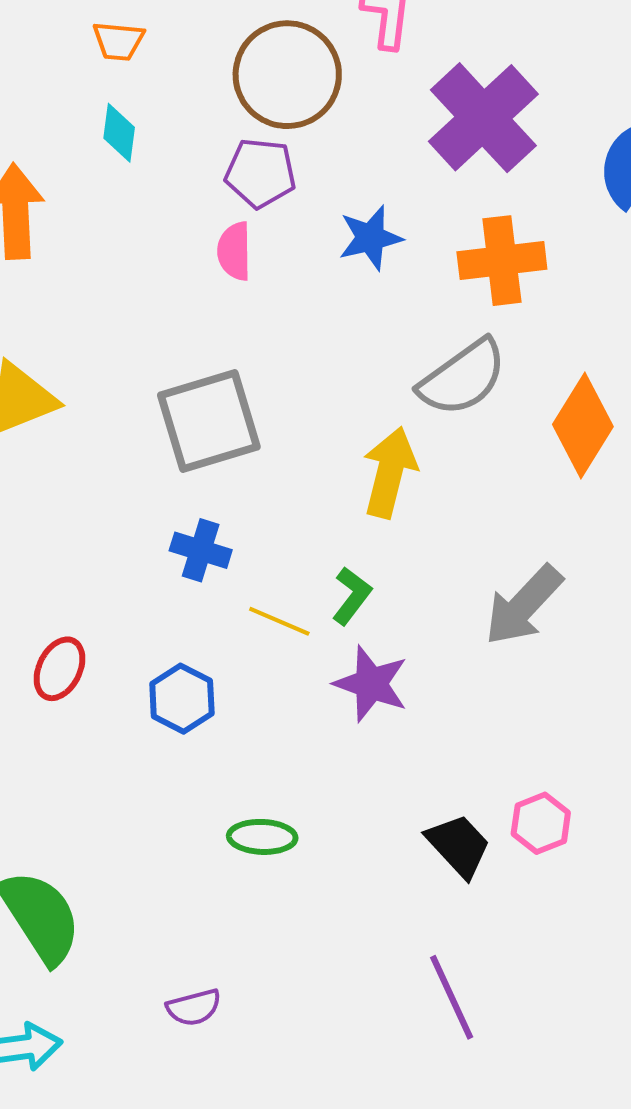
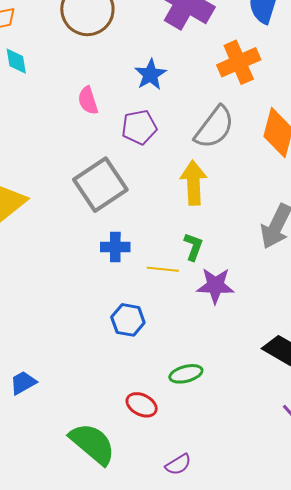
purple pentagon: (261, 173) -> (139, 127), moved
orange cross: (502, 261) -> (239, 62), moved
red ellipse: (59, 669) -> (142, 405), moved, turned -72

